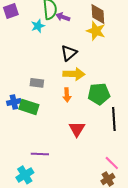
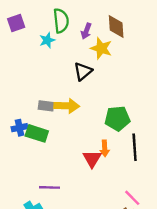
purple arrow: (63, 17) -> (86, 31), moved, turned -88
yellow star: (96, 31) -> (101, 48), moved
yellow arrow: (74, 74) -> (67, 106), moved
orange arrow: (67, 95) -> (105, 148), moved

